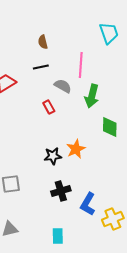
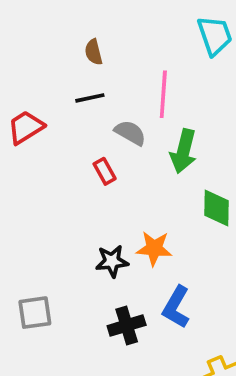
orange star: (76, 149) -> (154, 248), turned 30
blue L-shape: (88, 204) -> (176, 307), moved

